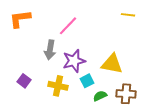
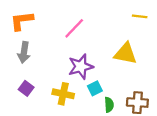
gray arrow: (50, 50) -> (24, 52), moved
yellow triangle: (112, 64) -> (125, 53), moved
green semicircle: (100, 96) -> (109, 105), turned 112

